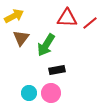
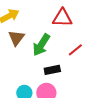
red line: (90, 23) -> (75, 50), moved

